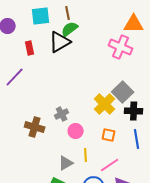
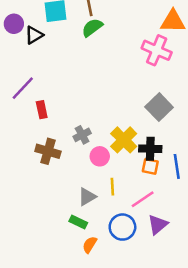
black triangle: (60, 42) -> (34, 35), moved, size x0.7
red rectangle: (30, 48) -> (42, 110), moved
yellow cross: (105, 104) -> (124, 140), moved
black cross: (134, 111) -> (150, 149), moved
orange square: (109, 135) -> (150, 166), moved

